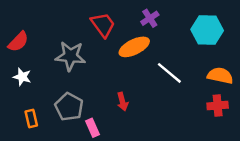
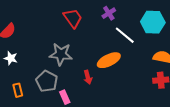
orange ellipse: (134, 47) -> (109, 60), moved
gray star: (70, 56) -> (61, 54), moved
white line: (169, 73) -> (125, 35), moved

